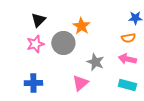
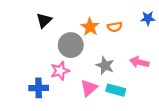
orange semicircle: (128, 38) -> (115, 27), moved
pink star: (35, 44) -> (60, 71), moved
cyan rectangle: (127, 85) -> (116, 90), moved

